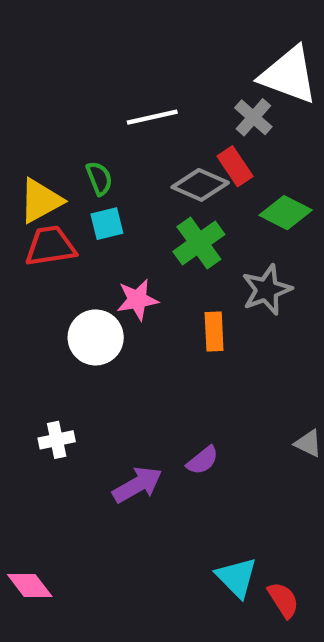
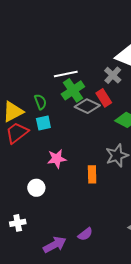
green cross: (199, 243) -> (73, 90), moved
red trapezoid: (50, 246) -> (17, 133), turned -30
white circle: (96, 337) -> (36, 188), moved, size x0.7

